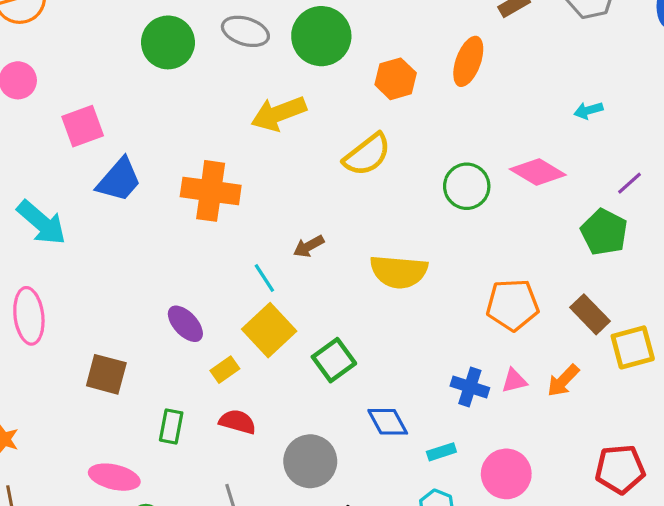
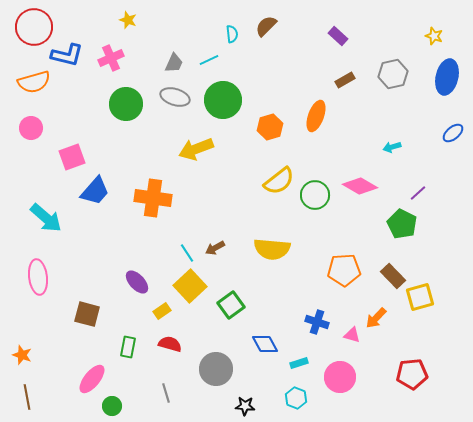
yellow semicircle: (367, 155) -> (279, 181), moved
brown arrow: (309, 246) -> (215, 248), moved
pink triangle: (514, 381) -> (352, 335), moved, turned 30
pink ellipse: (114, 477) -> (92, 379), turned -64

